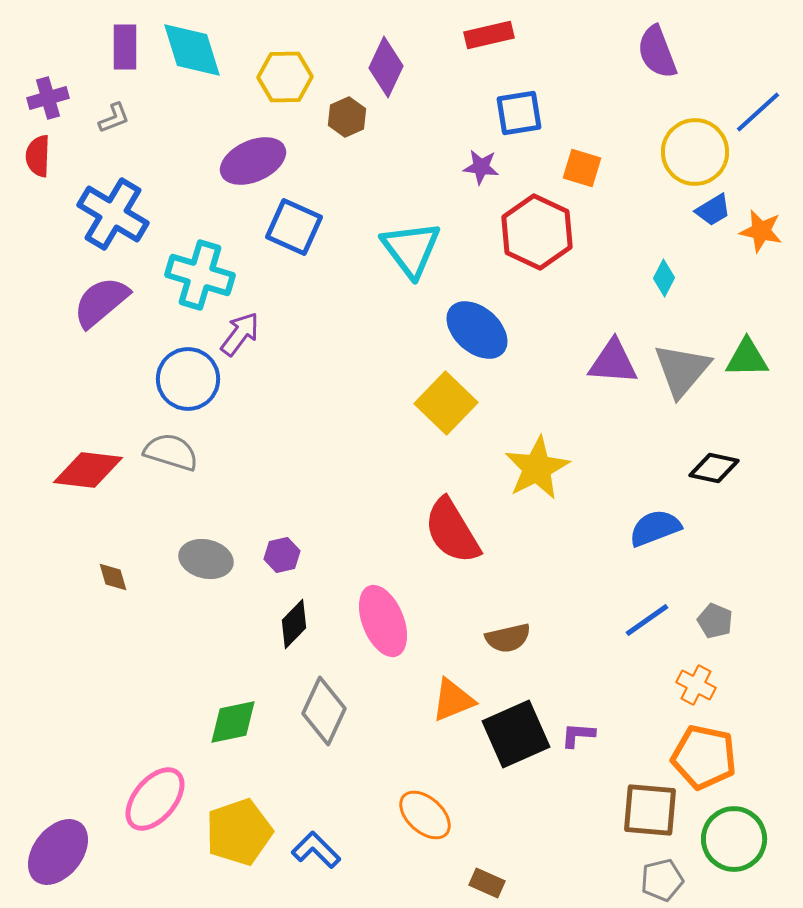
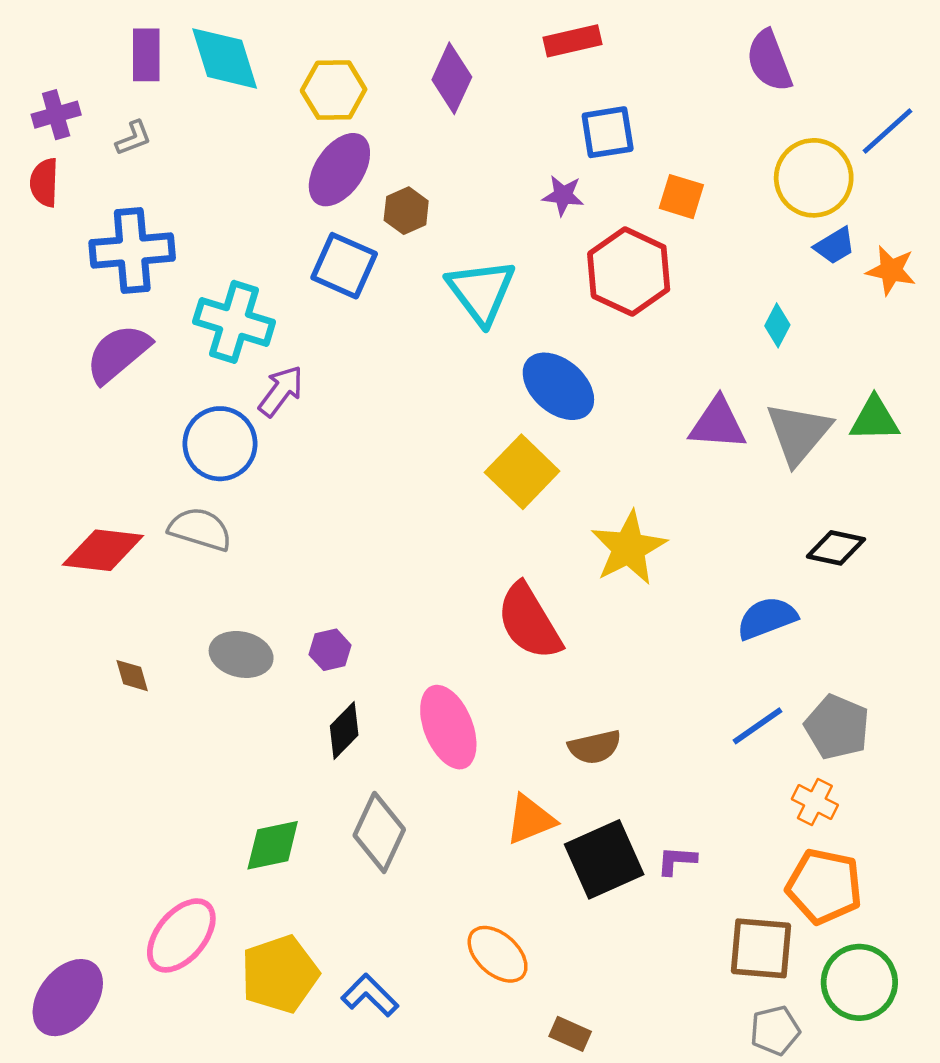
brown hexagon: (347, 117) -> (406, 211), moved
purple ellipse: (253, 161) -> (339, 170), moved, turned -32
blue cross: (113, 214) -> (132, 250), turned -36
gray pentagon: (715, 621) -> (837, 727), size x1.6

